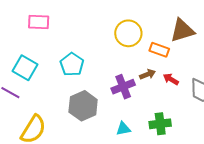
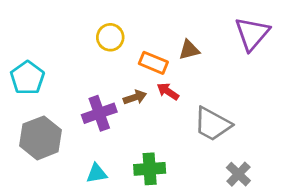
brown triangle: (182, 31) -> (189, 50), moved, size x0.6
yellow circle: (128, 33) -> (110, 37), size x0.7
red arrow: (171, 79) -> (168, 91), moved

